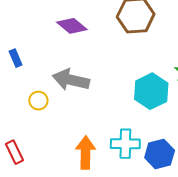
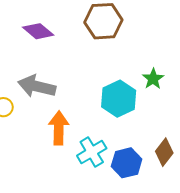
cyan cross: (125, 144) -> (92, 152), turned -32
orange arrow: (86, 153) -> (59, 128), moved

